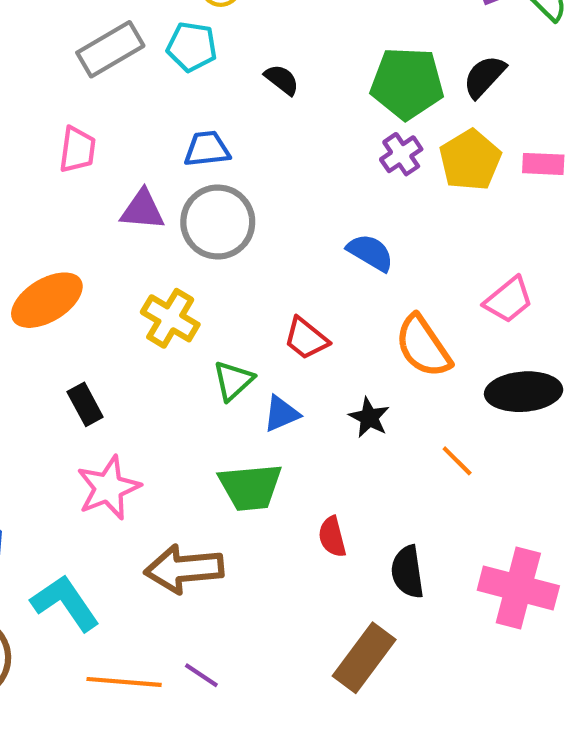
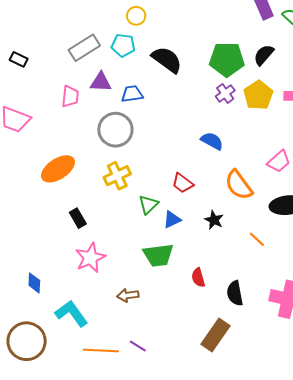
black semicircle: (282, 80) -> (167, 60), size x1.8
purple triangle: (143, 210) -> (101, 82), moved
gray circle: (218, 222) -> (115, 130), moved
yellow cross: (170, 318) -> (117, 176), turned 36
brown arrow: (184, 569) -> (128, 295), size x0.6

